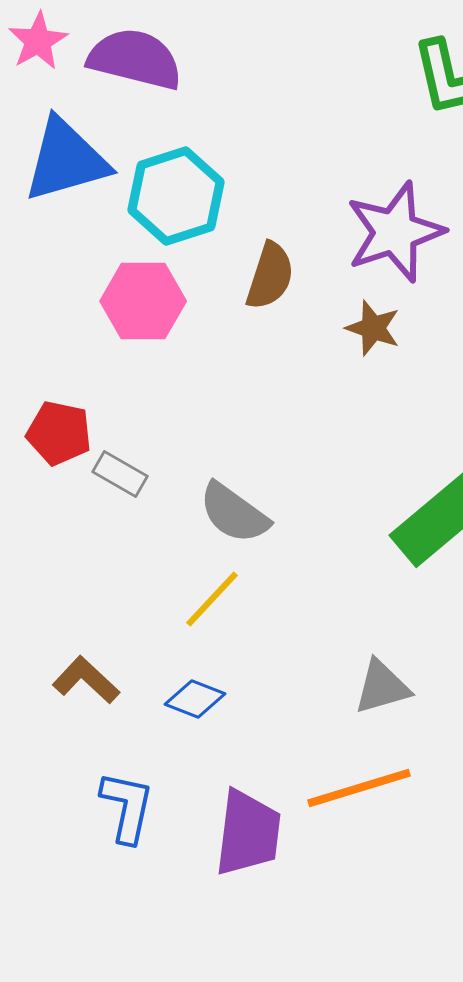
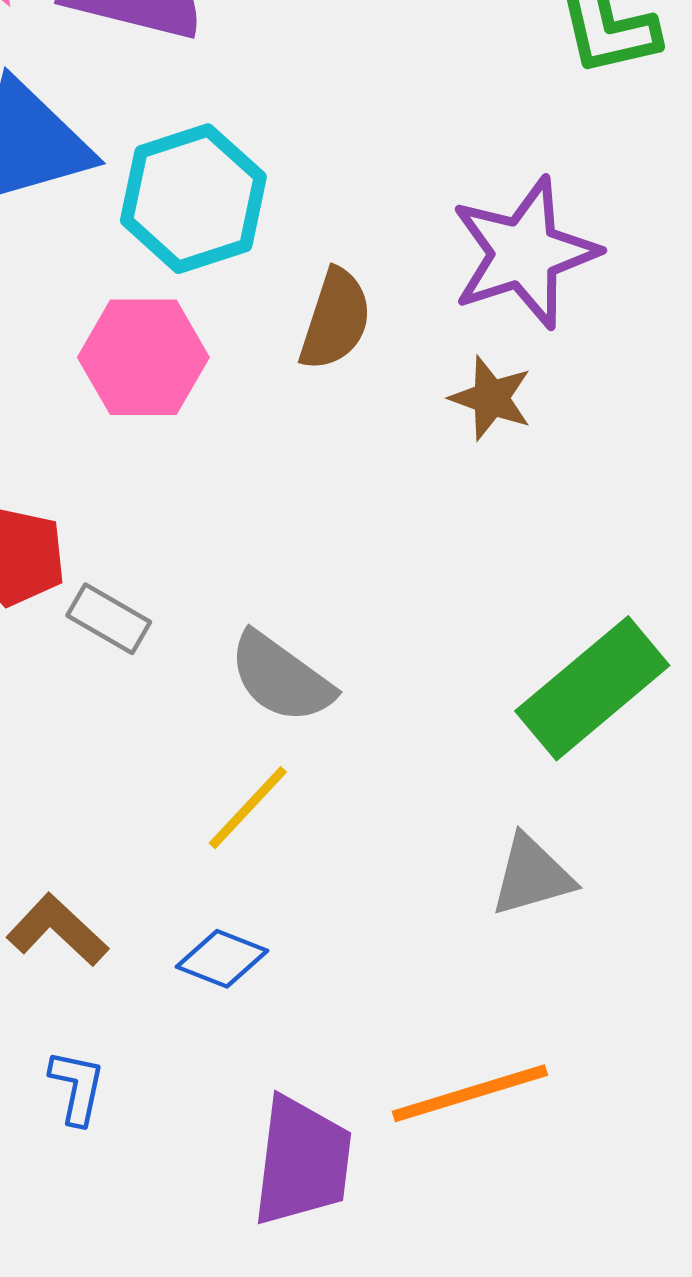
gray triangle: (382, 687) -> (532, 876), moved
blue L-shape: (127, 807) -> (77, 1087), moved, size x0.7

